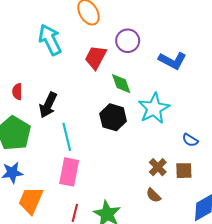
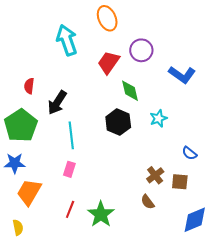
cyan star: (154, 108) -> (158, 118), size x0.6
pink rectangle: (69, 172) -> (69, 169), size x0.6

